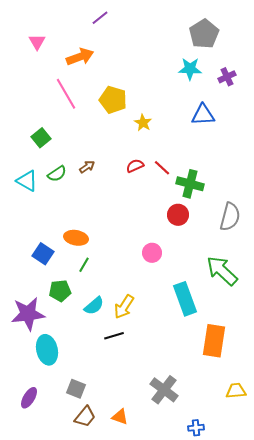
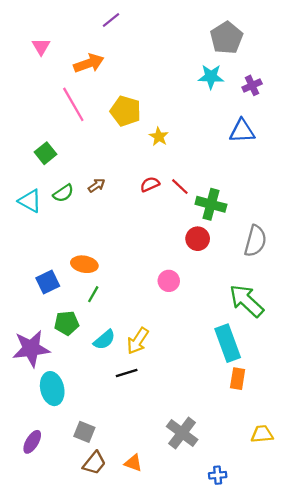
blue triangle: (203, 115) -> (242, 131), moved
blue square: (43, 254) -> (48, 282), turned 30
cyan rectangle: (185, 299) -> (228, 343), moved
orange rectangle: (214, 341) -> (238, 379), size x0.6

